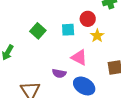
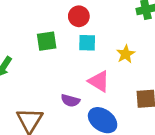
red circle: (88, 19) -> (79, 16), moved
green square: (38, 31) -> (47, 41), turned 35

